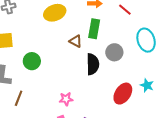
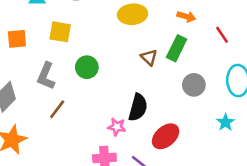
black semicircle: (93, 64) -> (138, 107), moved
cyan star: (147, 85) -> (226, 122), moved
red ellipse: (123, 94) -> (166, 136), moved

